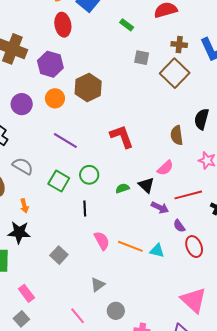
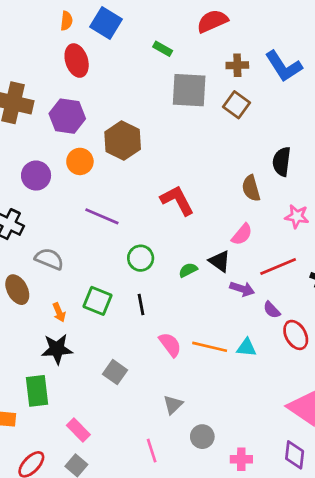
gray square: (142, 58) -> (189, 90), size x1.8
brown square: (175, 73) -> (236, 105), size x0.7
green square: (59, 181) -> (97, 301), moved
pink line: (78, 316) -> (152, 451), turned 30

